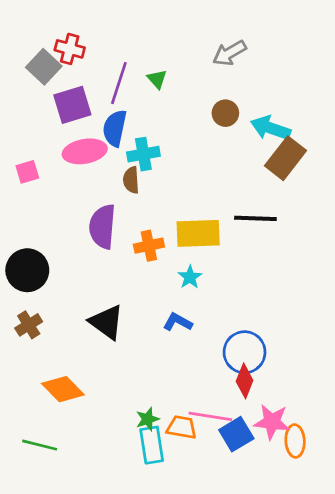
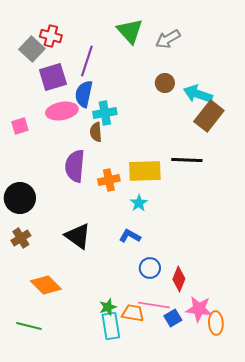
green triangle: (157, 79) -> (130, 31), moved, size x1.8
blue circle: (245, 352) -> (150, 268), moved, size x0.7
blue square: (236, 434) -> (173, 318), size x0.7

